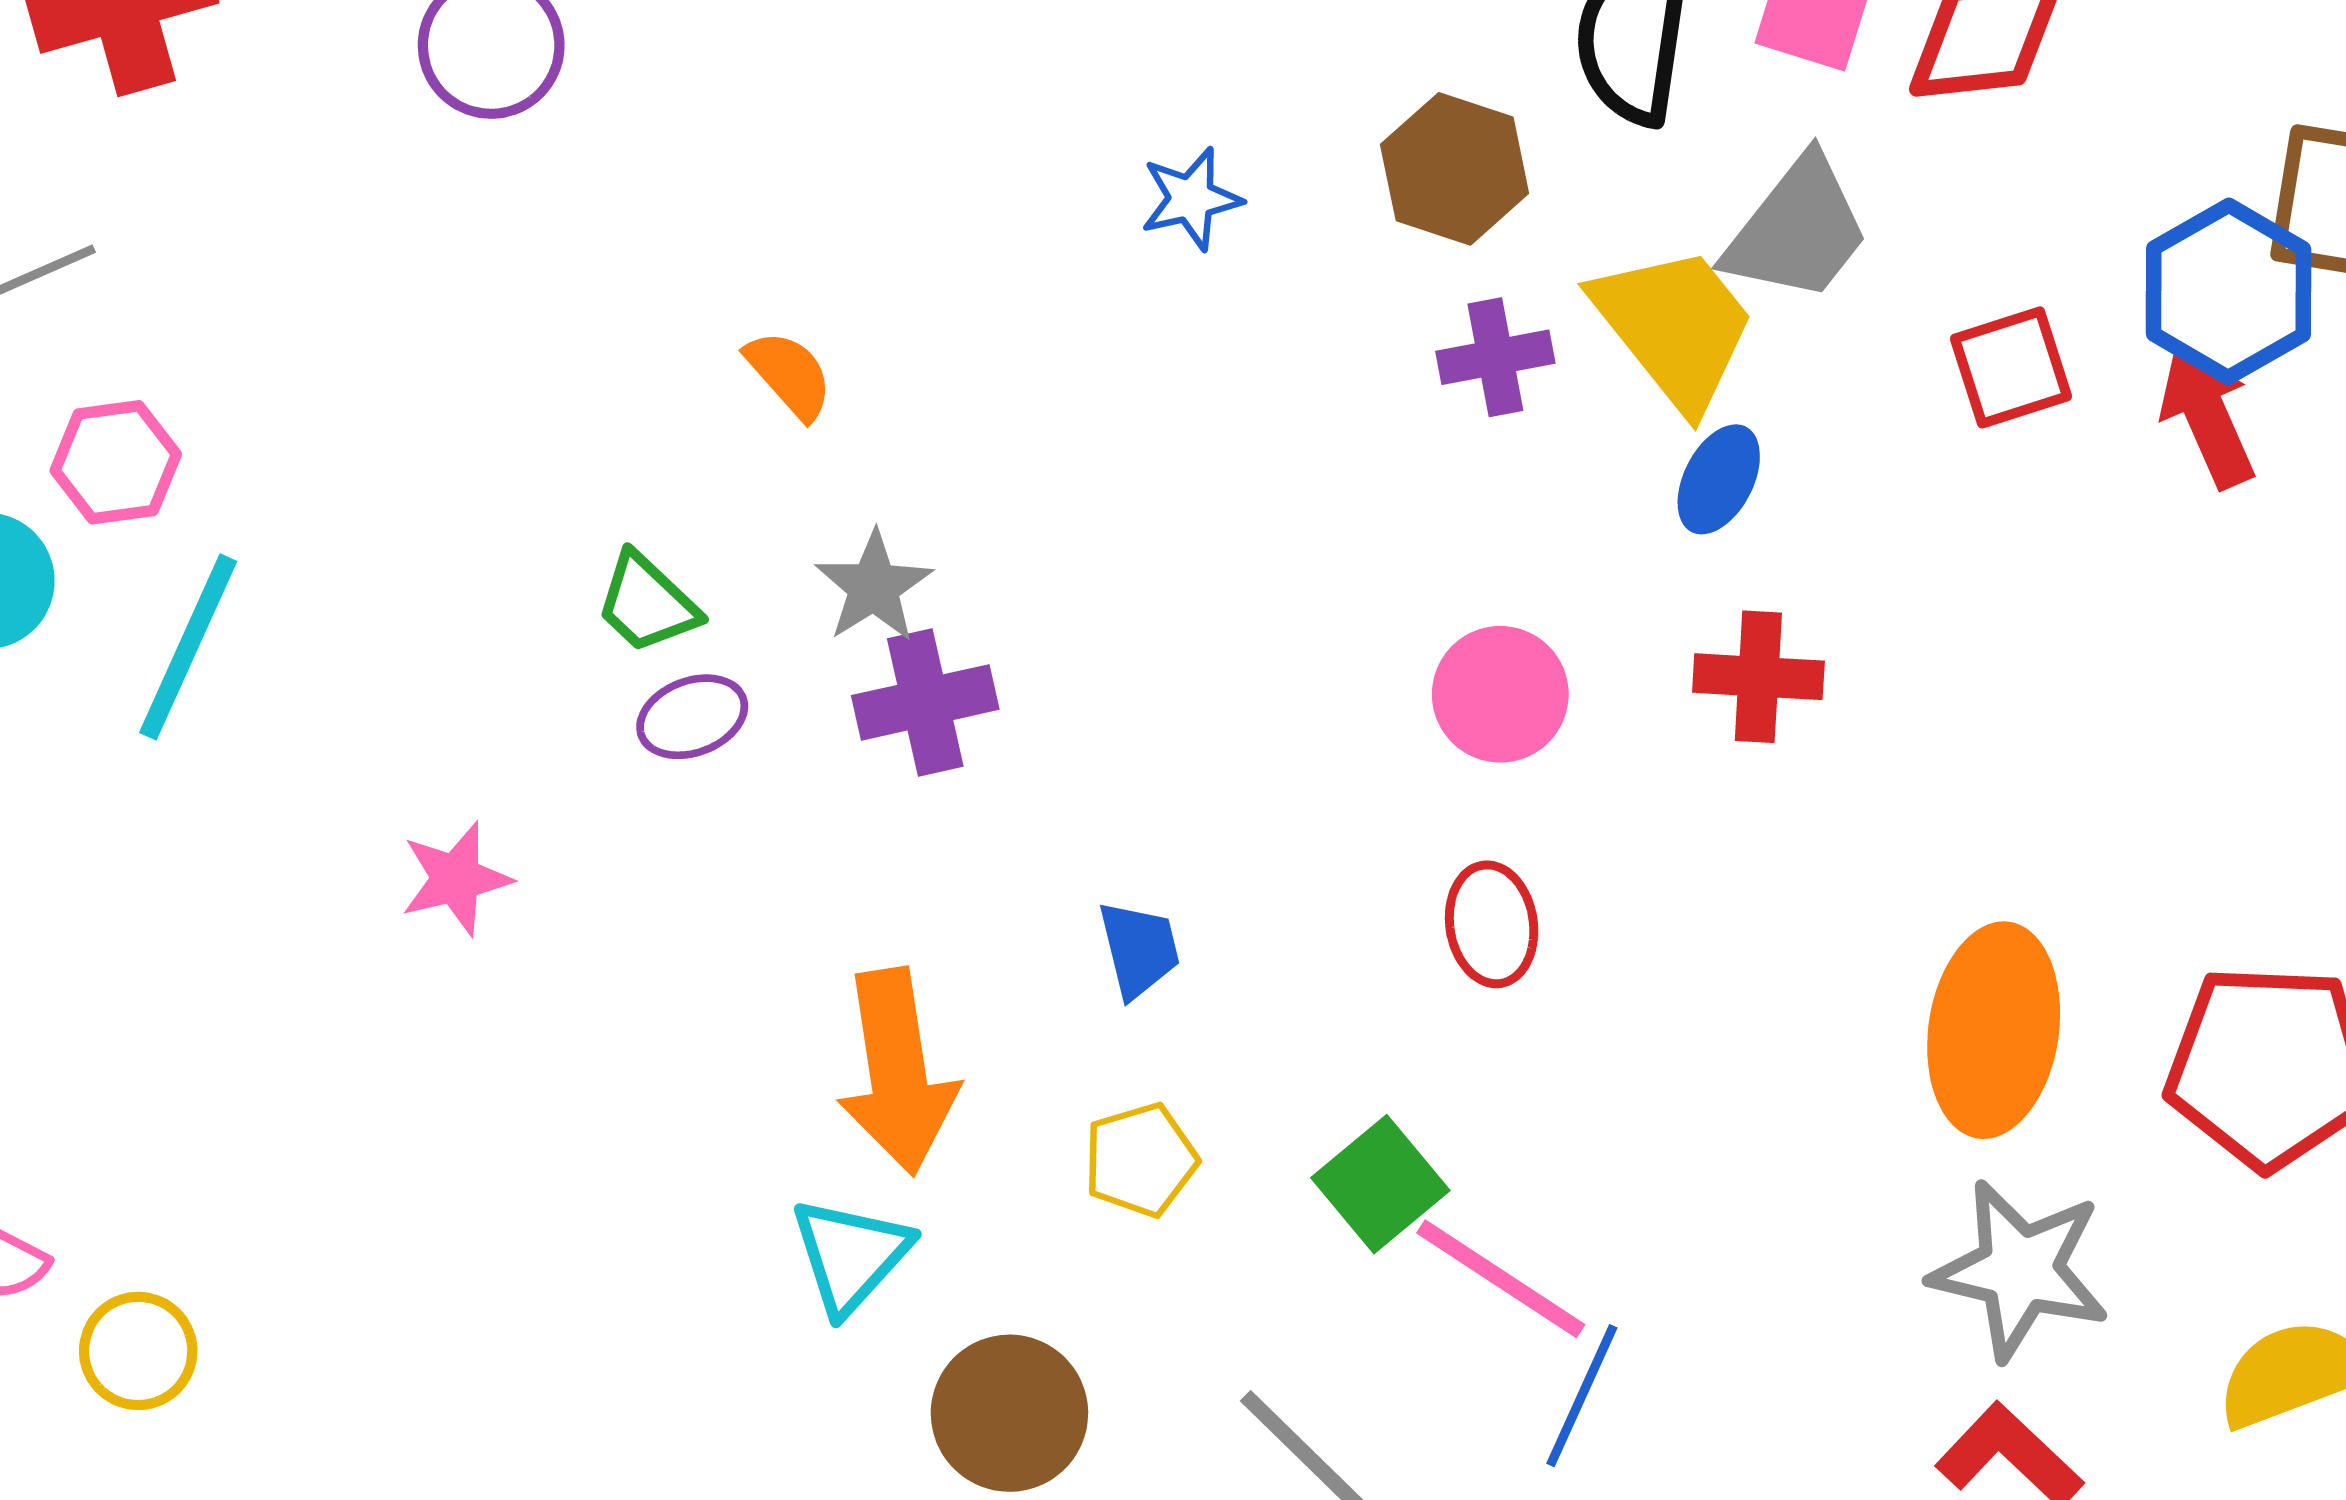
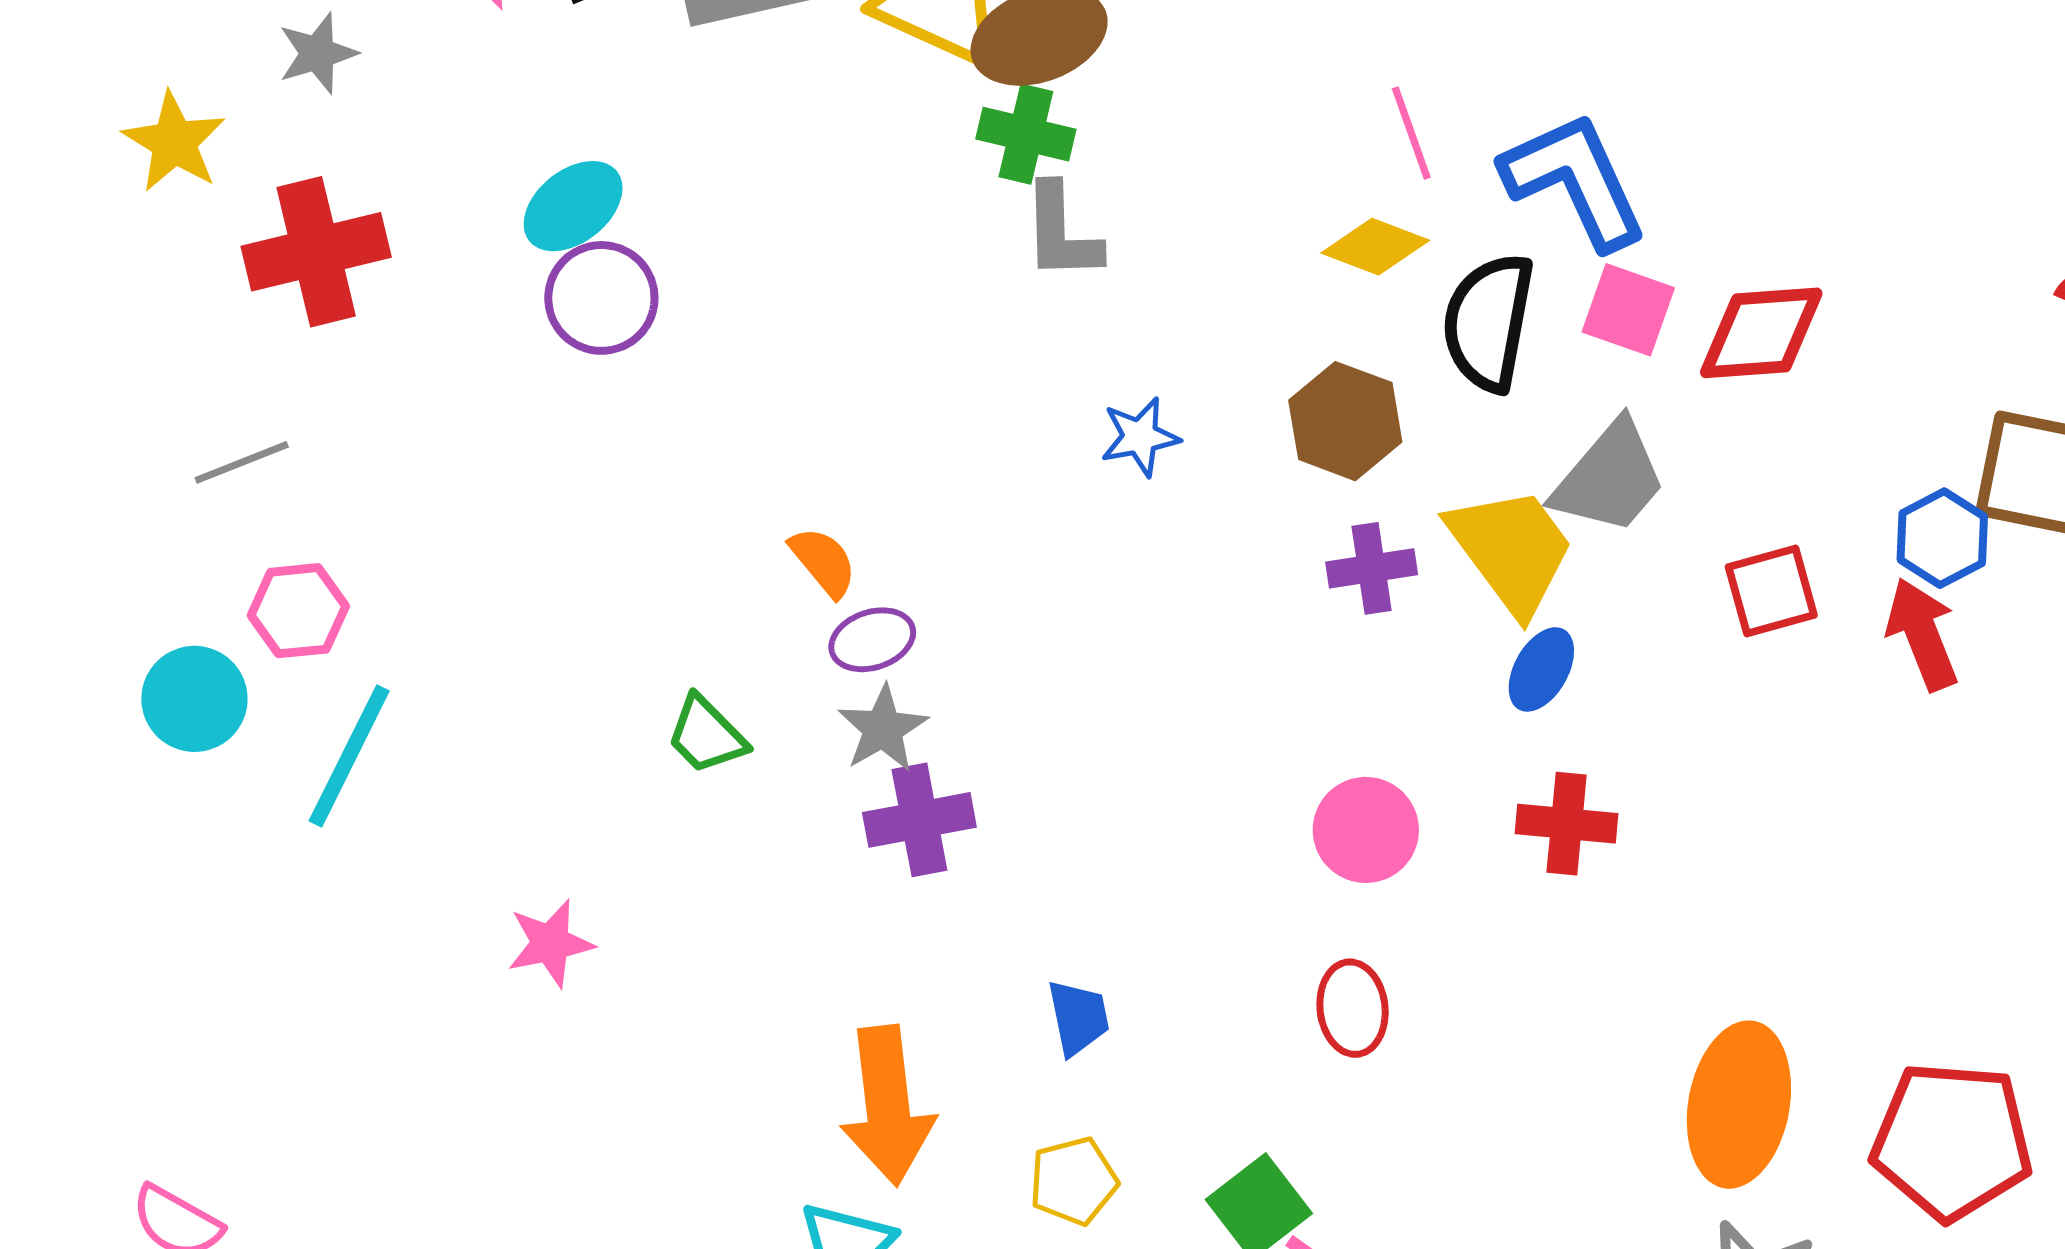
blue hexagon: (2229, 291) -> (1942, 538), size x0.7
purple ellipse: (692, 717) -> (872, 640), moved

